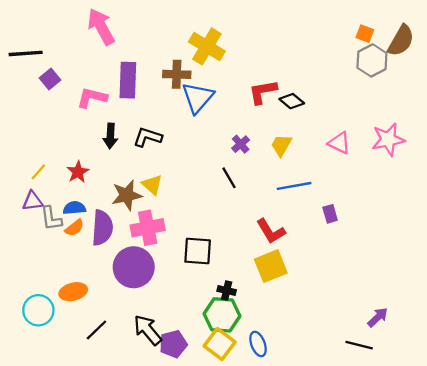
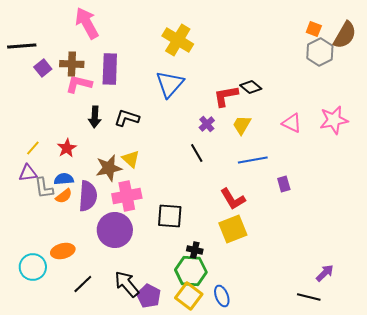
brown cross: (177, 74) -> (72, 64), moved
red L-shape: (263, 92) -> (226, 96), moved
purple pentagon: (173, 344) -> (149, 296), turned -30

